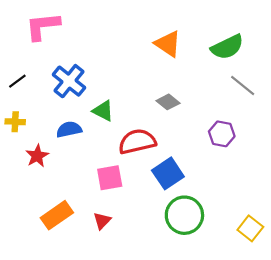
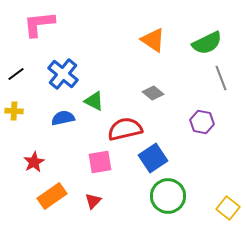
gray line: (243, 85) -> (221, 78), turned 30
red star: (37, 156) -> (34, 162), moved

